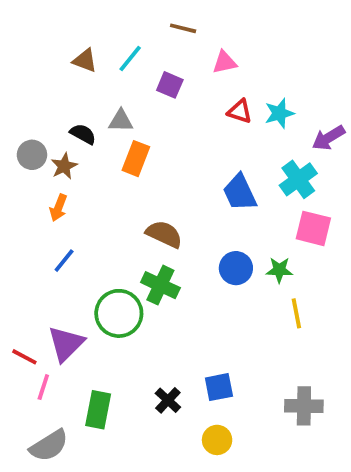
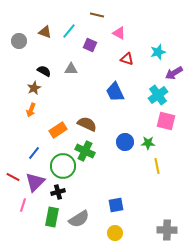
pink triangle: (225, 62) -> (119, 33), turned 40
cyan star: (279, 113) -> (158, 52), moved
gray triangle: (121, 121) -> (71, 69), moved
gray circle: (32, 155) -> (19, 41), moved
orange rectangle: (136, 159) -> (58, 130), moved, turned 36
blue trapezoid: (240, 193) -> (115, 92), moved
blue line: (64, 261) -> (34, 153), moved
red line: (24, 357) -> (13, 177), moved
black cross: (168, 400) -> (58, 192), moved, turned 32
gray cross: (304, 406) -> (167, 230), moved
gray semicircle: (49, 446) -> (79, 219), moved

